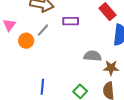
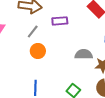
orange circle: (26, 41) -> (38, 51), moved

